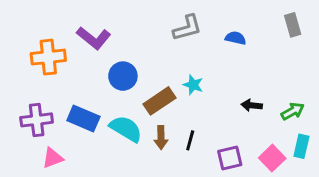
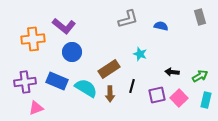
blue circle: (123, 76) -> (72, 52), moved
cyan star: (193, 85) -> (140, 54), moved
black line: (190, 140) -> (132, 86), moved
purple square: (230, 158) -> (157, 95), moved
pink square: (272, 158) -> (179, 98), moved

